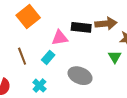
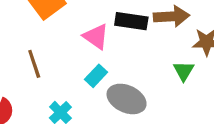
pink triangle: (60, 38) -> (96, 37), turned 42
cyan rectangle: (48, 57) -> (96, 76), moved

